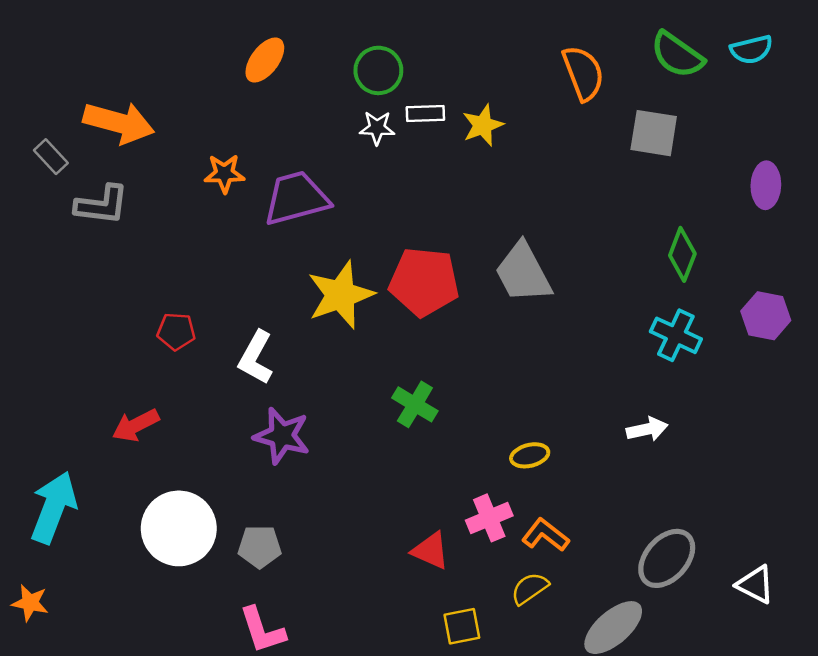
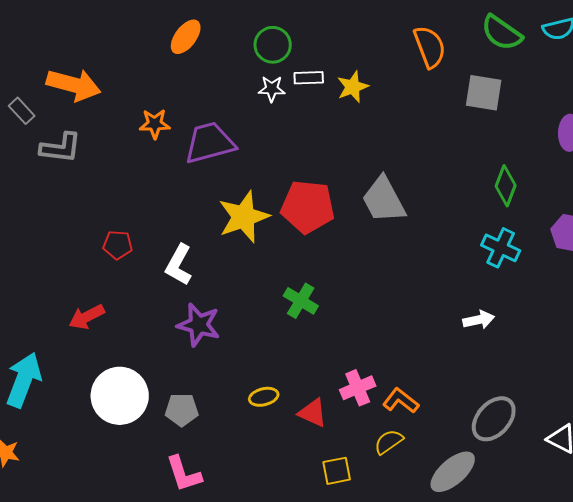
yellow ellipse: (530, 455) -> (264, 397), moved

